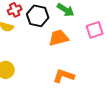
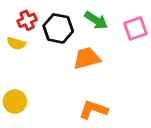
pink square: (95, 30) -> (135, 28), moved

